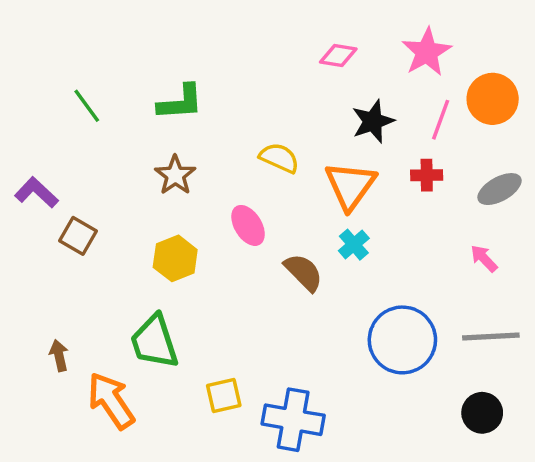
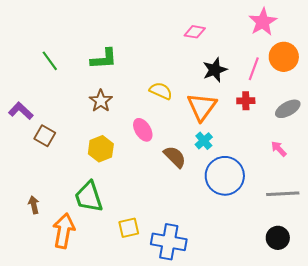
pink star: (427, 52) -> (263, 22), moved
blue circle: (402, 340) -> (225, 176), moved
orange arrow: (111, 401) -> (64, 231), turned 44

